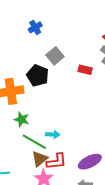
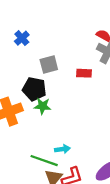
gray square: (55, 56) -> (49, 64), turned 36
green star: (22, 119) -> (42, 106), moved

